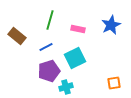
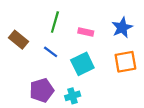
blue line: (46, 47) -> (51, 52), turned 64
purple pentagon: (49, 71) -> (42, 90), moved
orange square: (114, 83) -> (125, 62), moved, size x1.5

